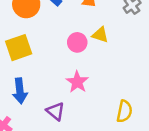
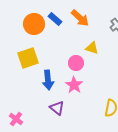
pink circle: (77, 42) -> (76, 63), moved
blue arrow: (20, 91) -> (48, 80), moved

